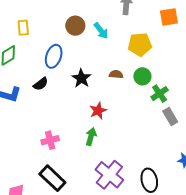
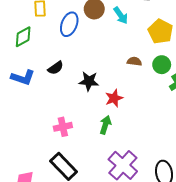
yellow pentagon: (140, 44) -> (160, 31), turned 30
blue ellipse: (54, 56) -> (69, 24), moved
black star: (81, 78) -> (89, 81), moved, turned -30

